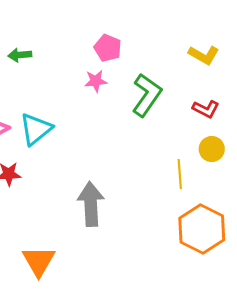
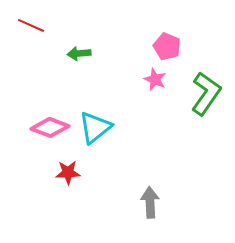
pink star: (96, 81) -> (155, 79), turned 30
gray arrow: (91, 204) -> (150, 202), size x0.7

